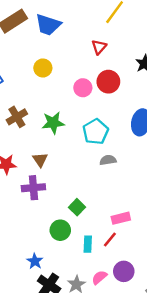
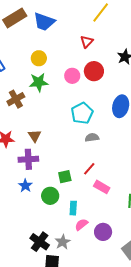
green star: (53, 123) -> (39, 82), moved
green square: (77, 207) -> (65, 177), turned 32
pink rectangle: (121, 218) -> (102, 187), turned 42
red line: (110, 239) -> (89, 169), moved
blue star: (35, 261) -> (25, 186), moved
pink semicircle: (99, 277) -> (81, 225), moved

